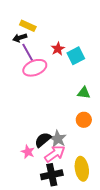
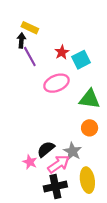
black arrow: (20, 38) -> (21, 40), turned 112
pink ellipse: (35, 68) -> (56, 83), moved
green triangle: (84, 93) -> (90, 99), size x1.5
gray star: (58, 139) -> (72, 151), moved

